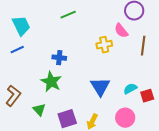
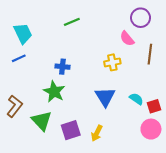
yellow cross: (104, 45) -> (112, 62), moved
cyan semicircle: (130, 89) -> (136, 99), turned 64
green triangle: (39, 110) -> (42, 121), size x1.5
pink circle: (125, 118) -> (151, 129), moved

